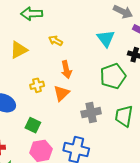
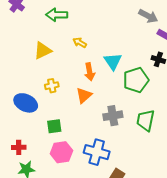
cyan triangle: (106, 38) -> (113, 61), moved
yellow cross: (37, 85) -> (52, 86), moved
green square: (33, 125) -> (54, 126), turned -35

